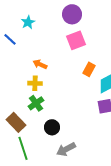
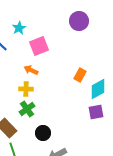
purple circle: (72, 14) -> (79, 21), moved
pink square: (76, 40) -> (39, 46), moved

